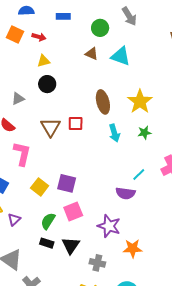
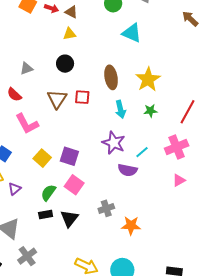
brown triangle: (92, 54) -> (71, 12), moved
yellow triangle: (44, 61) -> (69, 34), moved
black circle: (47, 84) -> (65, 64), moved
pink L-shape: (22, 154) -> (27, 124), turned 135
pink square: (73, 211) -> (74, 185), turned -36
purple star: (109, 226) -> (114, 143), moved
black rectangle: (47, 243) -> (46, 214), turned -32
gray cross: (97, 263) -> (106, 208), moved, turned -35

